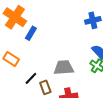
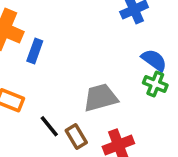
black line: (31, 78) -> (49, 126), turned -72

